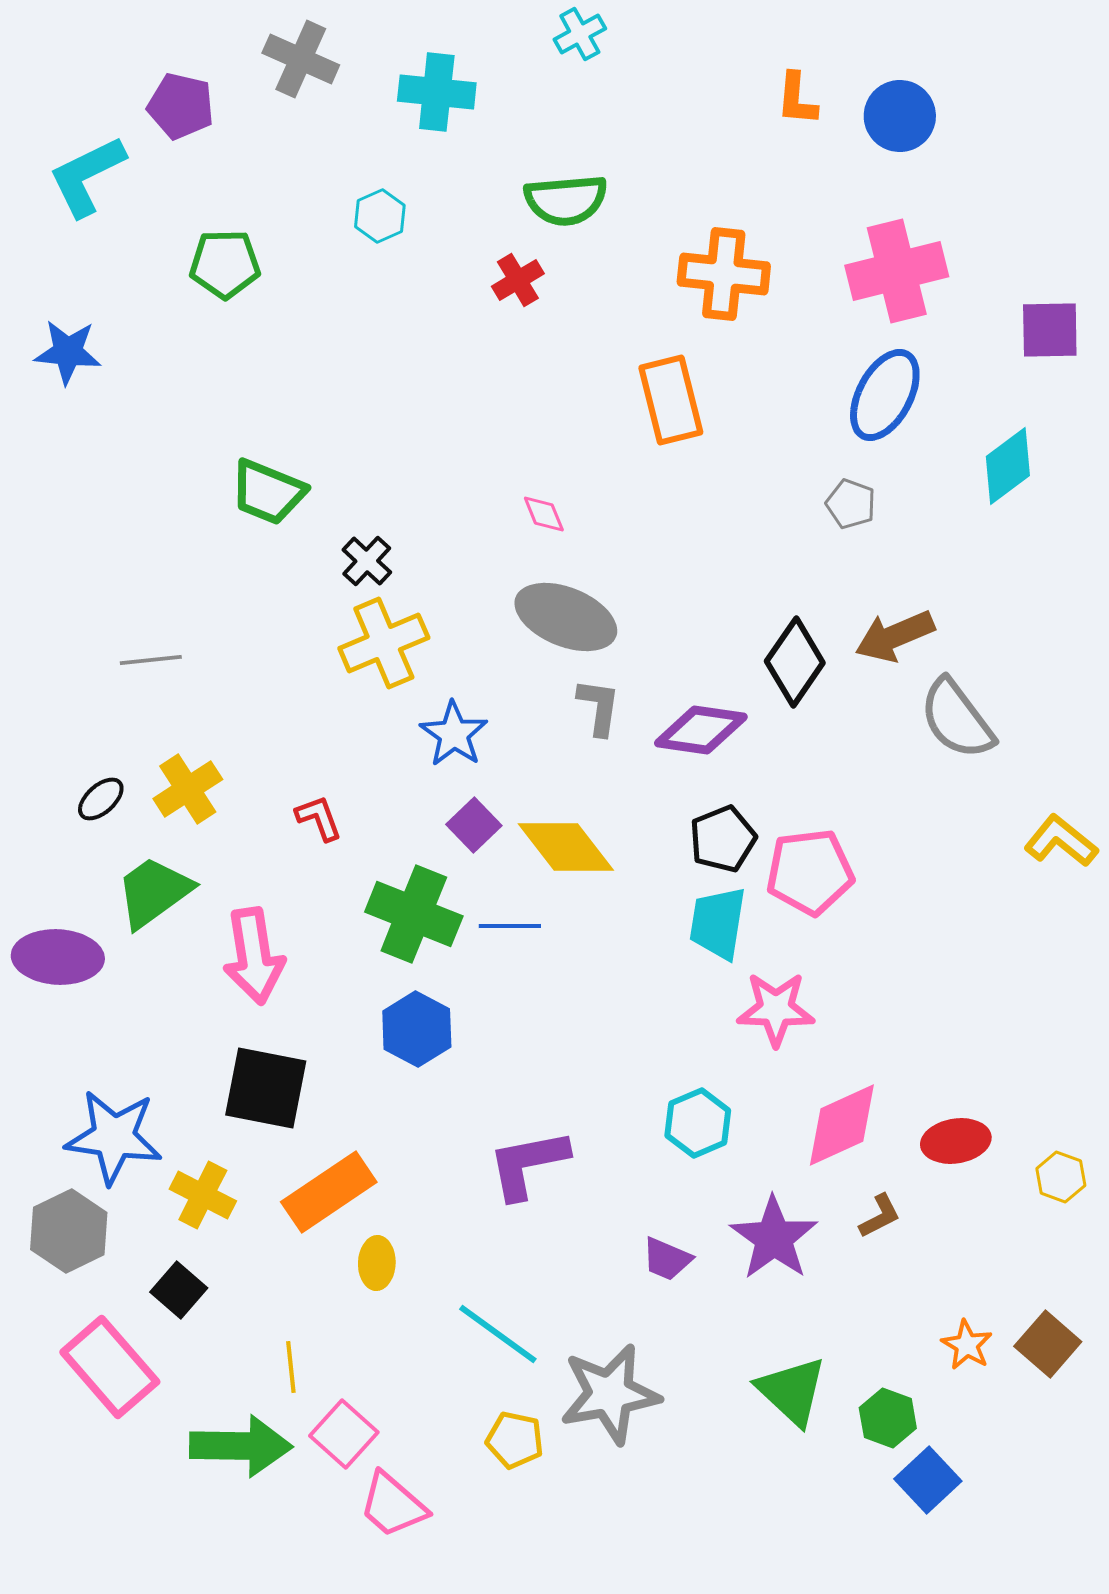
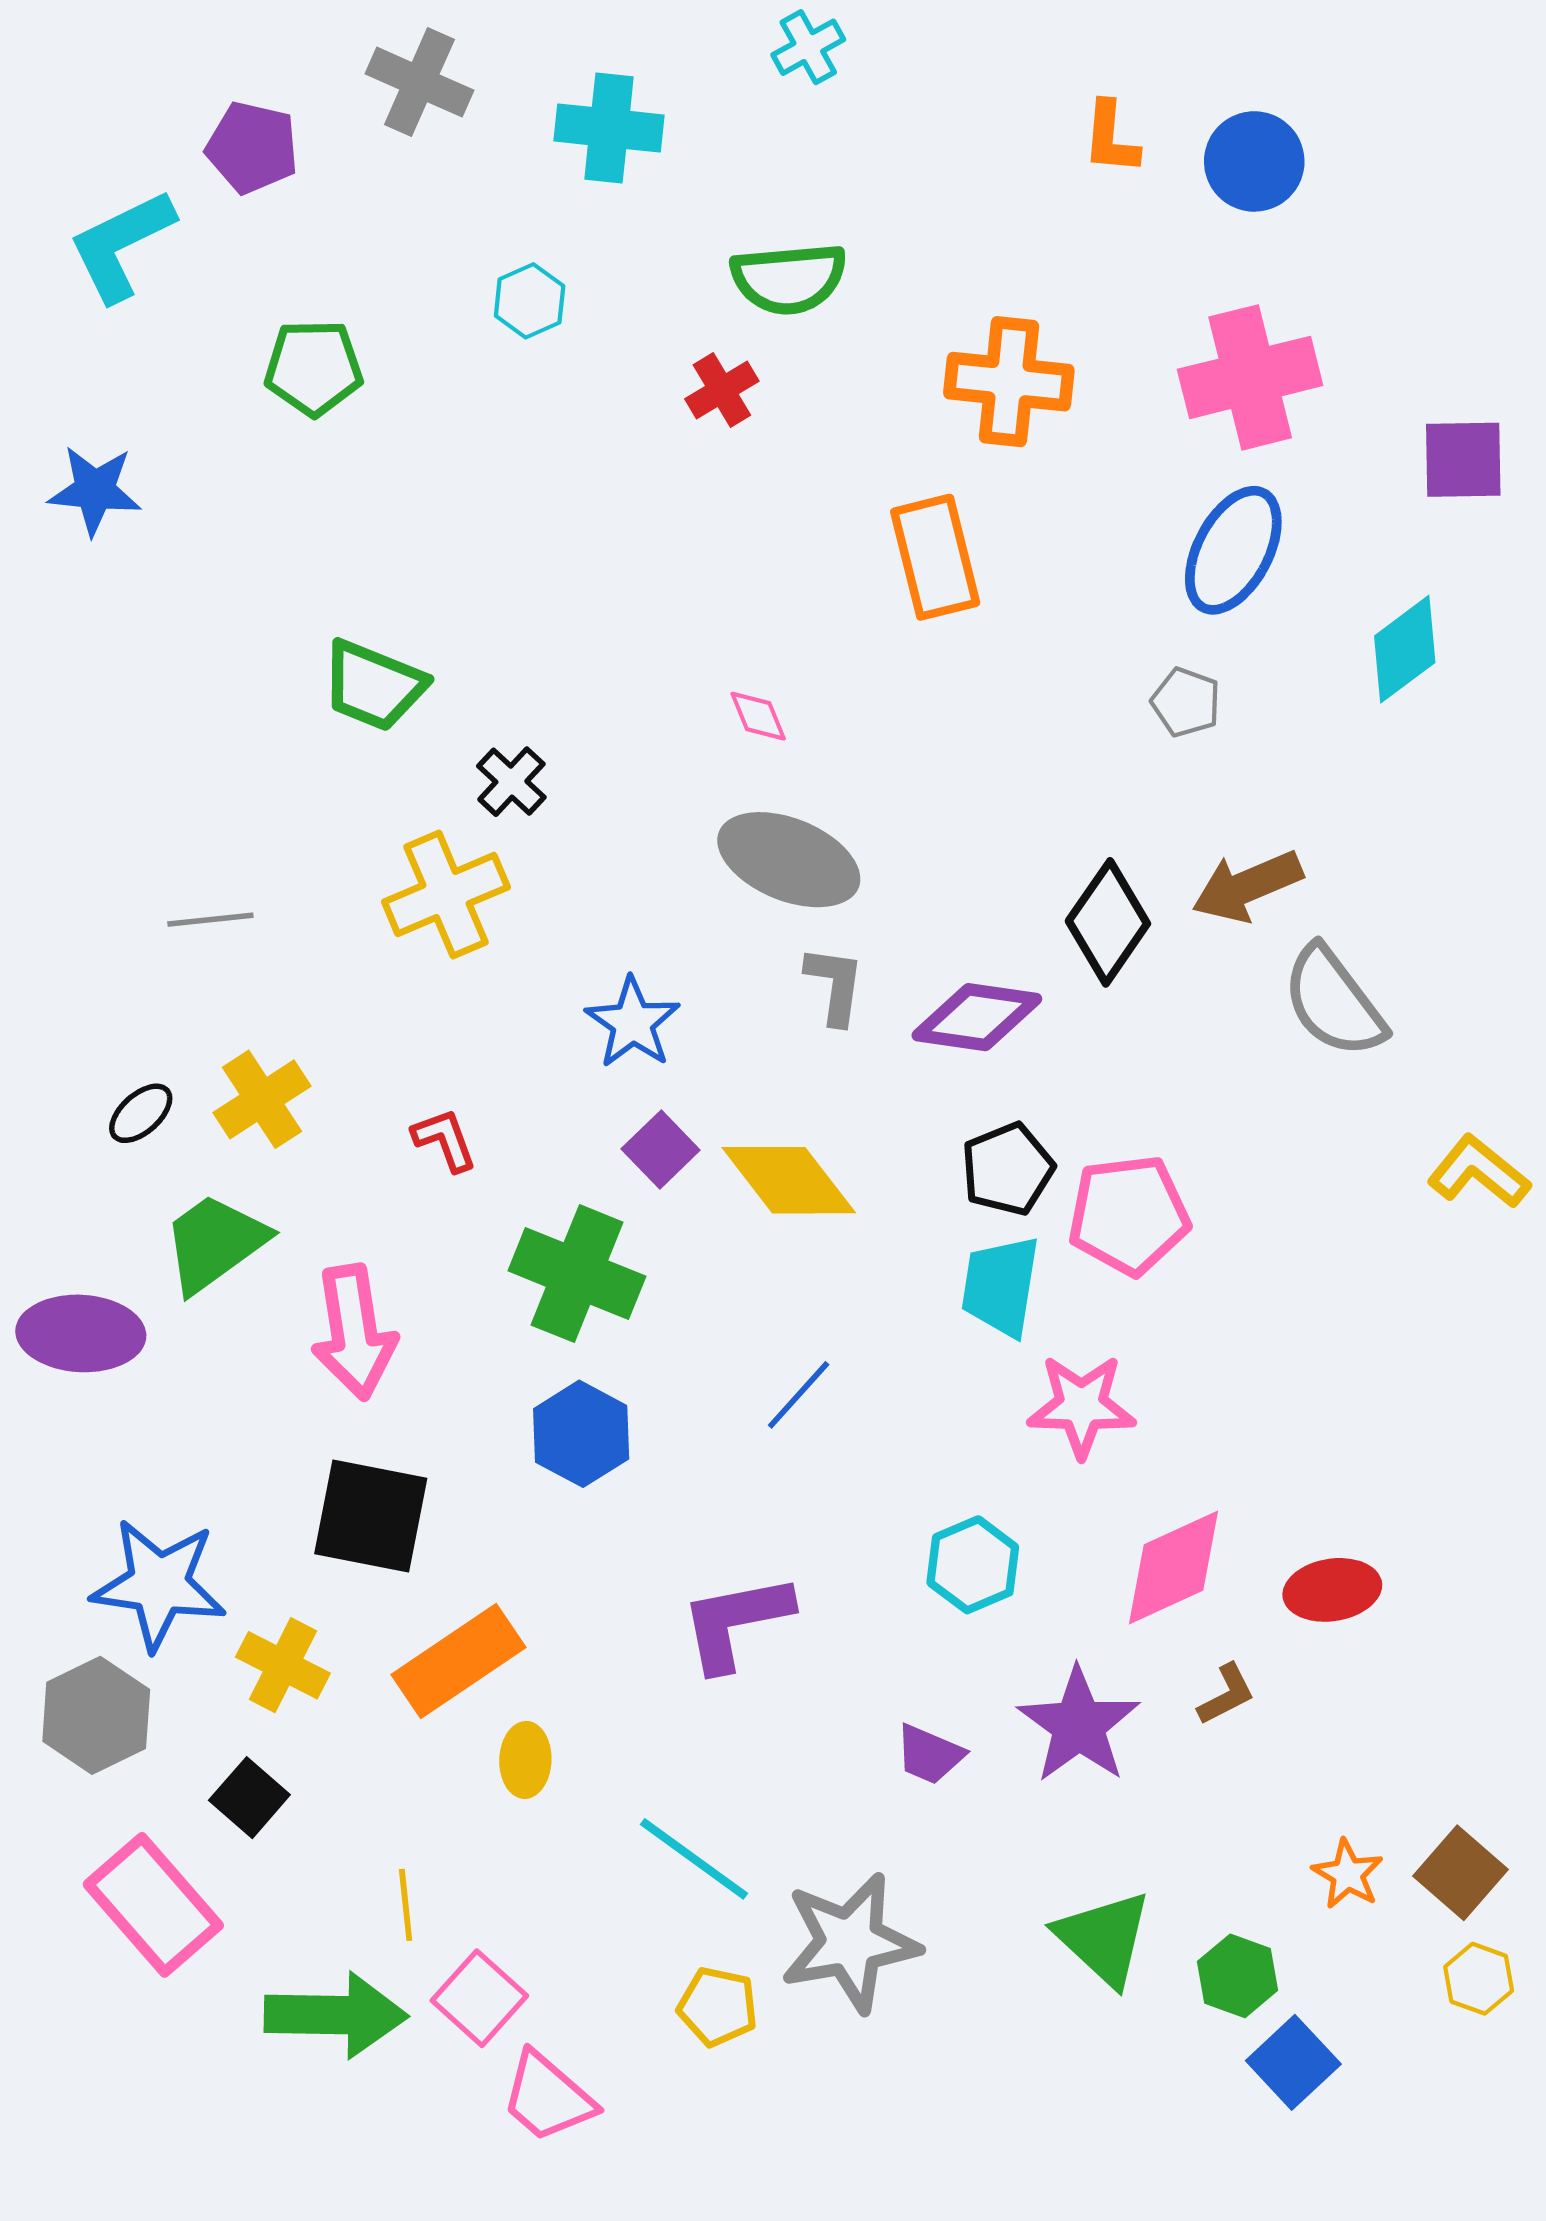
yellow cross: (384, 643) -> (446, 894), moved
blue line: (510, 926) -> (799, 1395), moved, turned -48
yellow hexagon: (1061, 1177) -> (1479, 1979), moved

